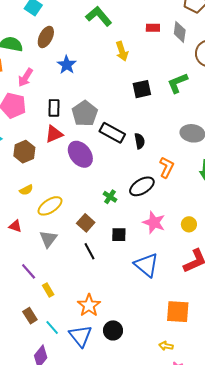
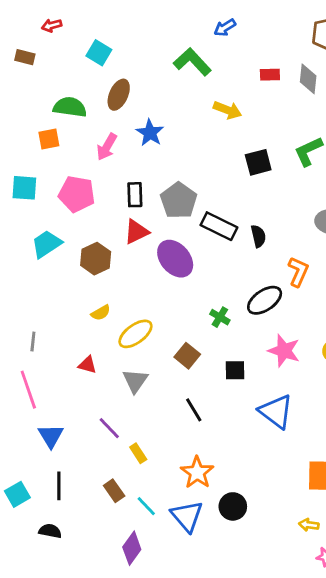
yellow arrow: (122, 51) -> (227, 110), turned -48
pink arrow: (25, 77) -> (107, 147), moved
black line: (89, 251) -> (194, 410), moved

